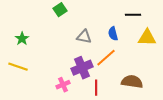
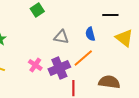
yellow triangle: (147, 38) -> (124, 38), turned 36
pink cross: (63, 85) -> (35, 65), moved, turned -32

